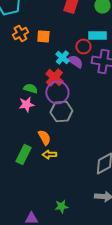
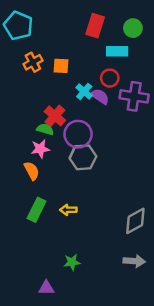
cyan rectangle: (97, 35) -> (117, 51), moved
red cross: (54, 77) -> (55, 116), moved
orange semicircle: (44, 137) -> (32, 171), moved
green star: (61, 206) -> (72, 262), moved

